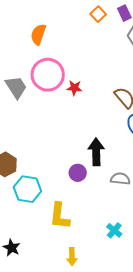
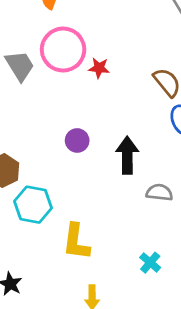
purple circle: (78, 173) -> (77, 140), moved

